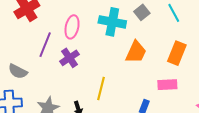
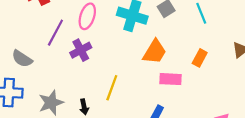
orange rectangle: (177, 53) -> (200, 58), size x0.7
pink rectangle: (167, 85) -> (171, 79), moved

